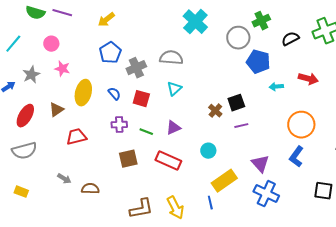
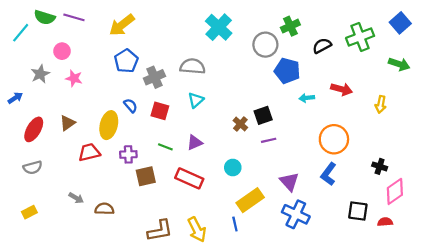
yellow arrow: (106, 20) -> (122, 25), size x1.4
cyan line: (13, 44) -> (21, 33), moved
gray star: (31, 75) -> (40, 74), moved
yellow ellipse: (83, 93) -> (109, 125), moved
purple cross: (119, 125) -> (128, 154), moved
gray semicircle: (24, 151) -> (33, 168), size x0.7
yellow rectangle: (21, 192) -> (29, 212), turned -48

